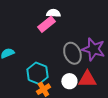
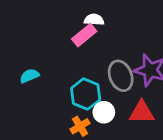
cyan hexagon: (37, 73) -> (86, 94), moved
white circle: (69, 81) -> (104, 112), moved

